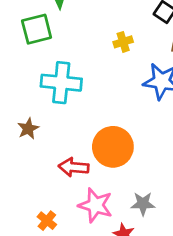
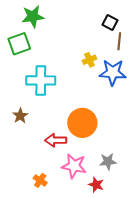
yellow cross: (123, 42) -> (89, 60), moved

